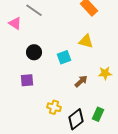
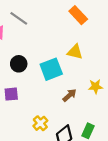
cyan square: (64, 57) -> (51, 69), size x1.5
yellow cross: (54, 107) -> (40, 123), turned 32

